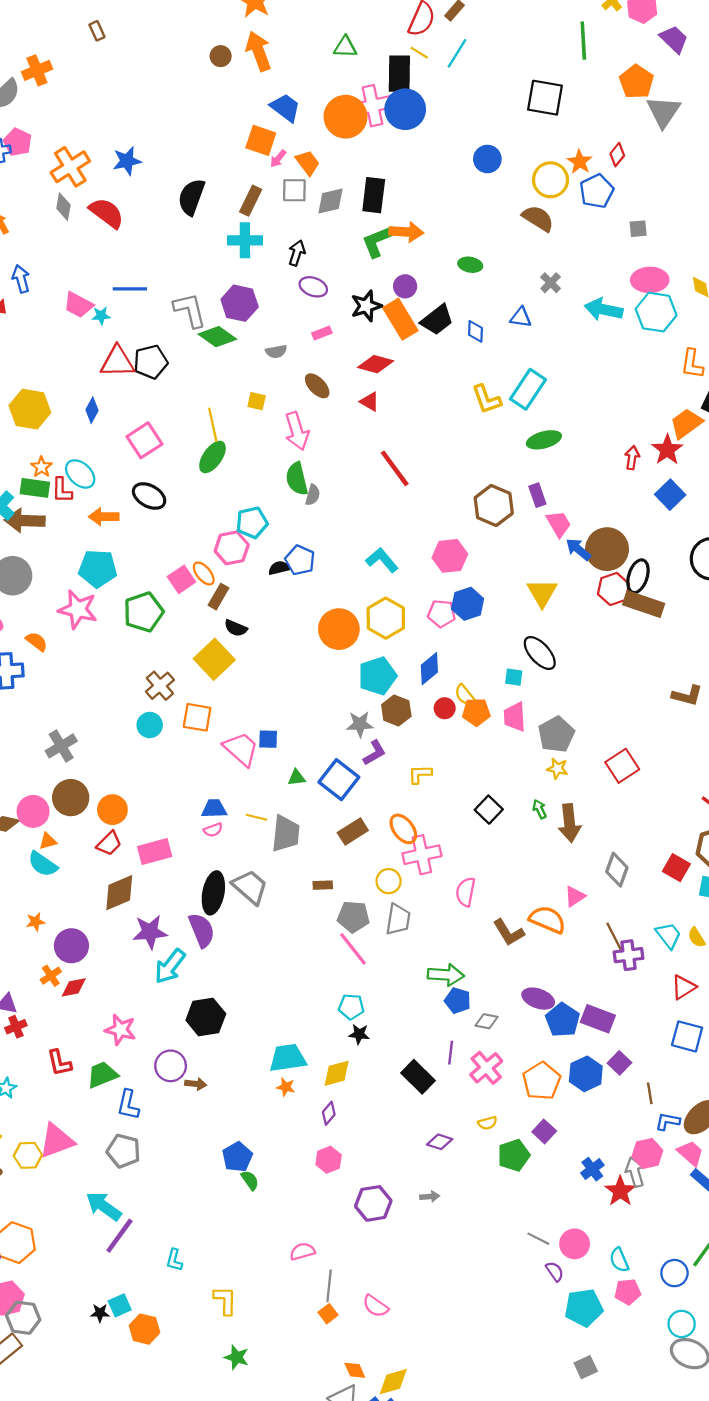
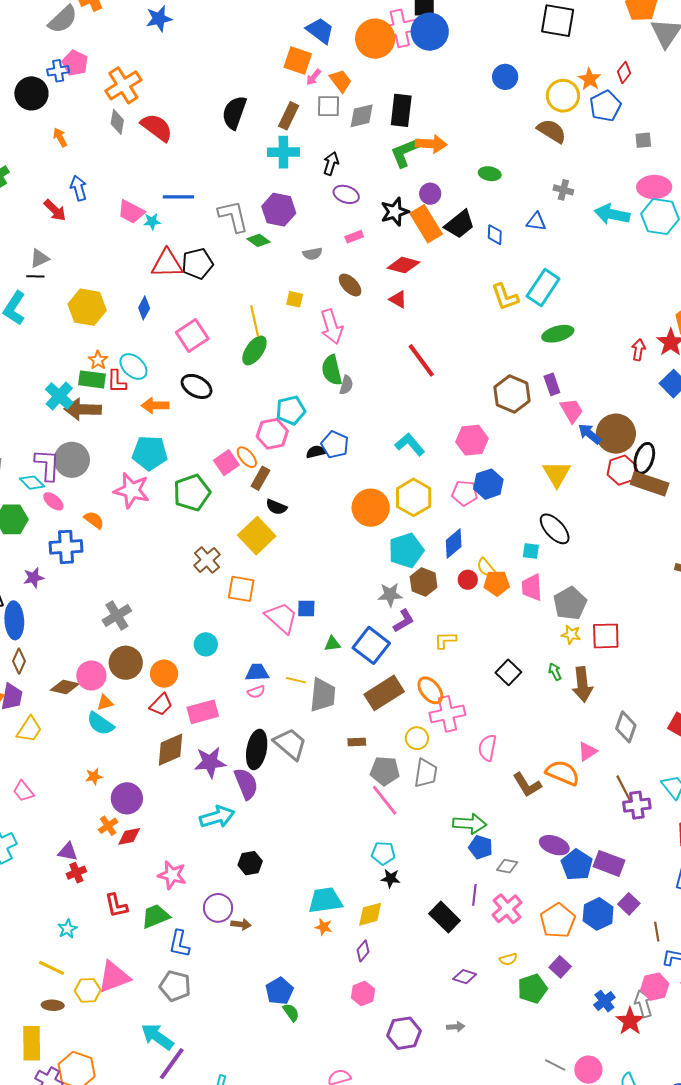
blue star: (127, 161) -> (159, 19), moved
gray cross: (551, 283) -> (563, 190), turned -30
green diamond: (217, 337) -> (259, 240), size x0.7
cyan circle: (150, 725) -> (206, 644), moved
red square: (622, 766) -> (606, 636), moved, turned 32
brown rectangle: (353, 832) -> (384, 693), size x1.4
purple star: (150, 932) -> (210, 762), moved
cyan arrow: (170, 966) -> (217, 817), turned -144
black hexagon: (206, 1017) -> (250, 863), size x0.7

